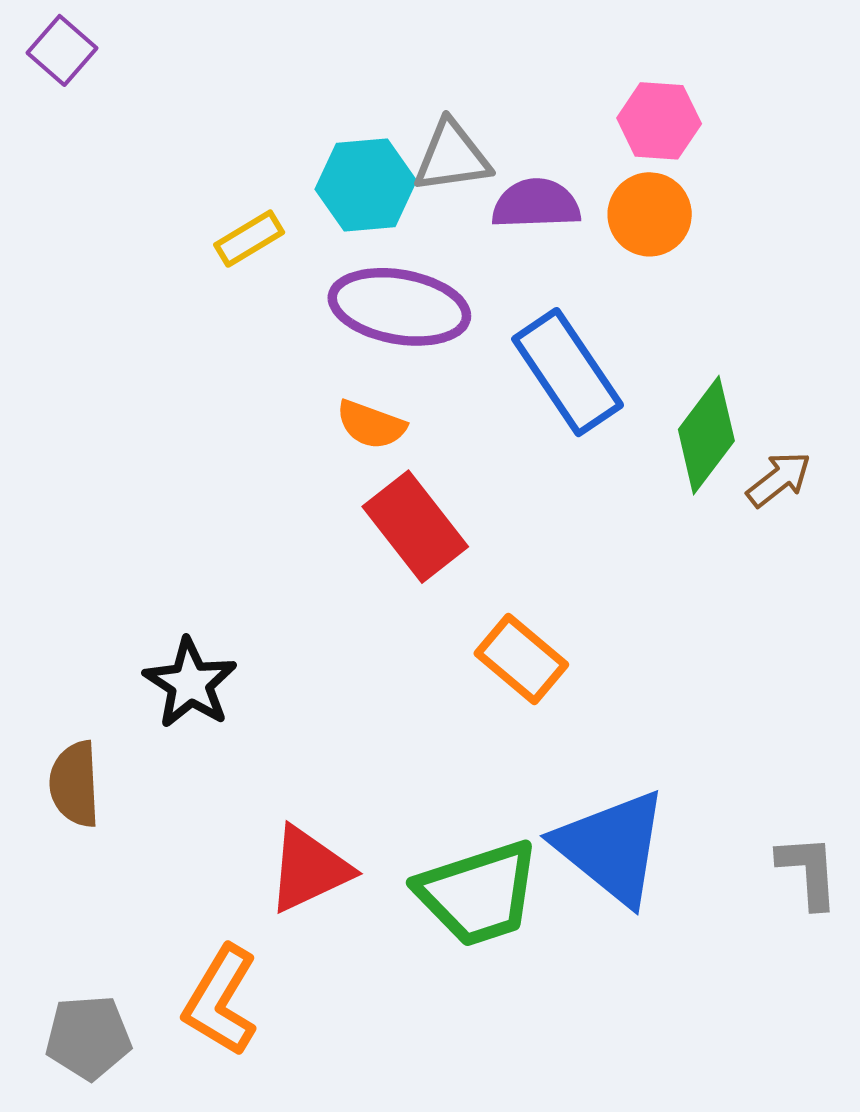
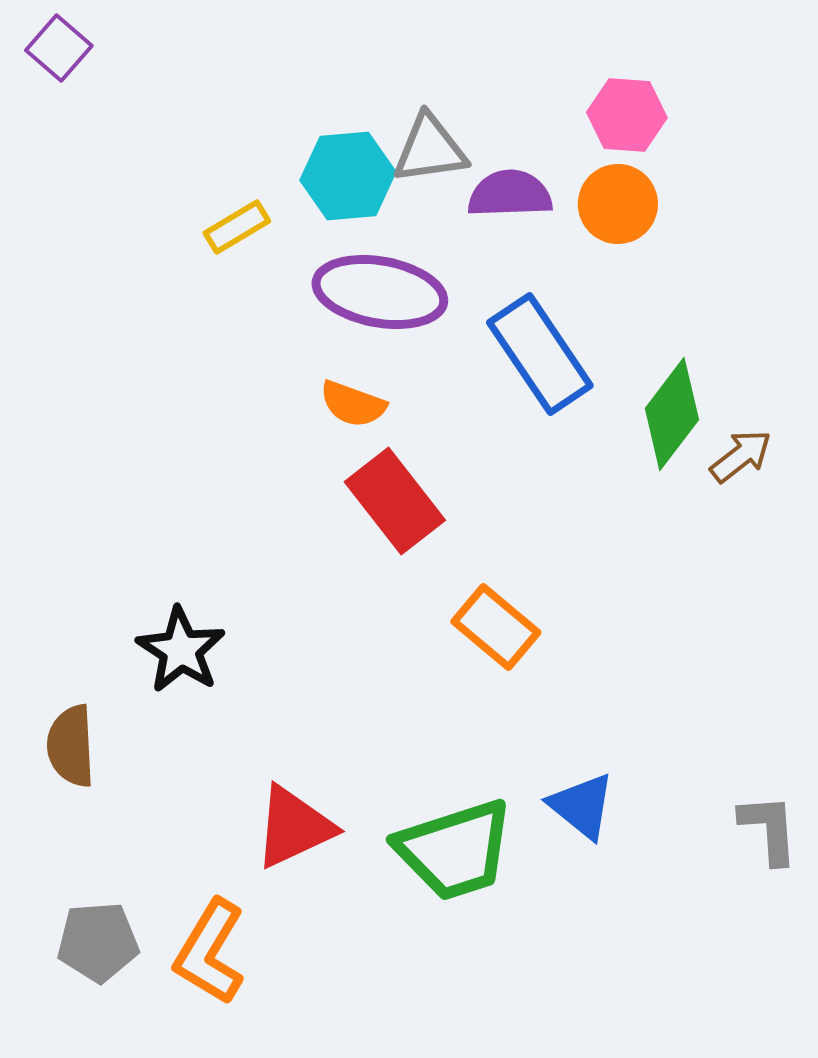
blue triangle: (612, 847) -> (582, 806), size x0.6
gray pentagon: (88, 1037) -> (98, 942), moved

